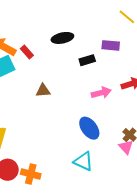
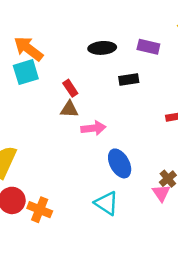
purple rectangle: (111, 45) -> (148, 47), moved
red rectangle: (27, 52) -> (70, 88), moved
pink arrow: (101, 93) -> (93, 128), moved

